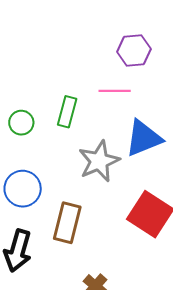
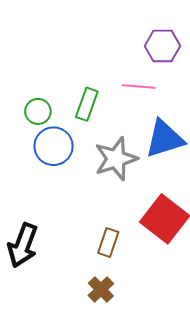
blue circle: (23, 189) -> (54, 146), moved
brown rectangle: (67, 223) -> (108, 243), moved, size x0.7

